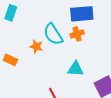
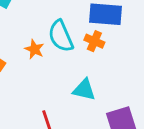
orange cross: (77, 34) -> (94, 41), turned 32

